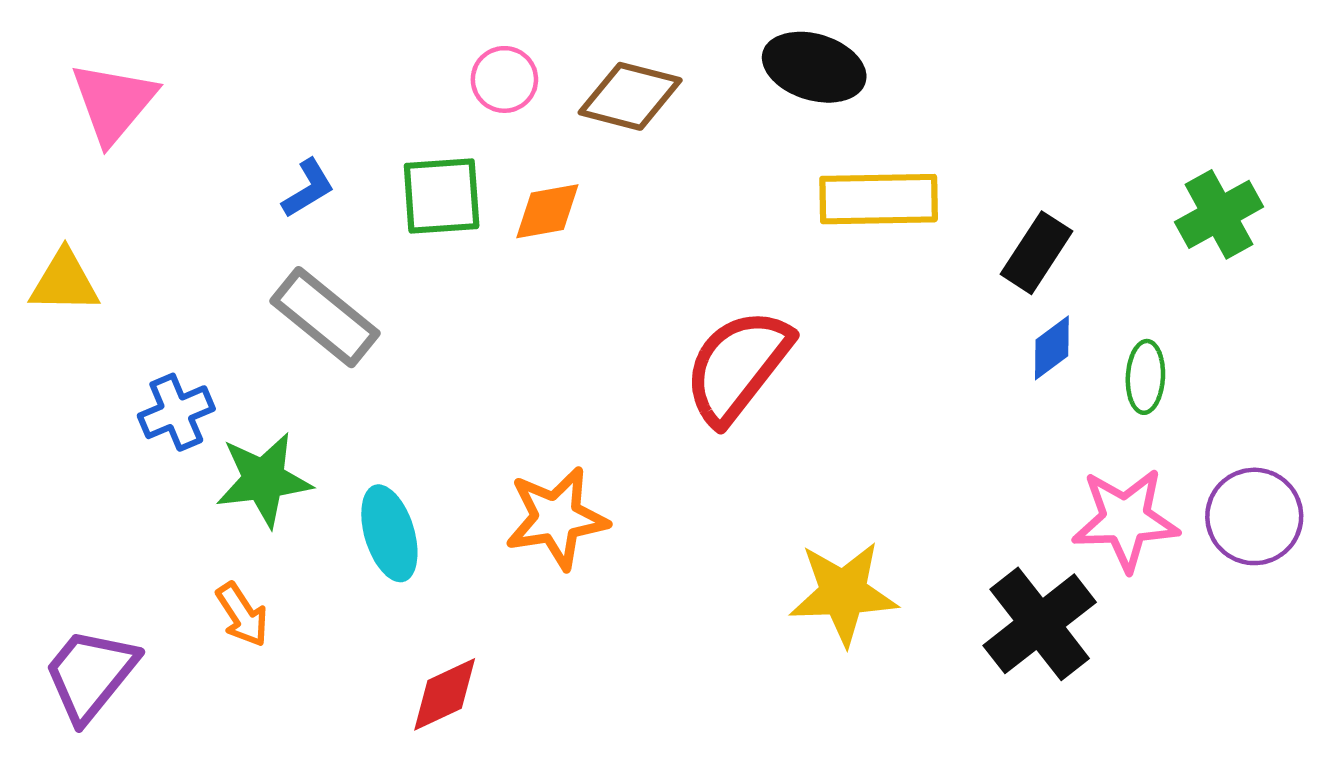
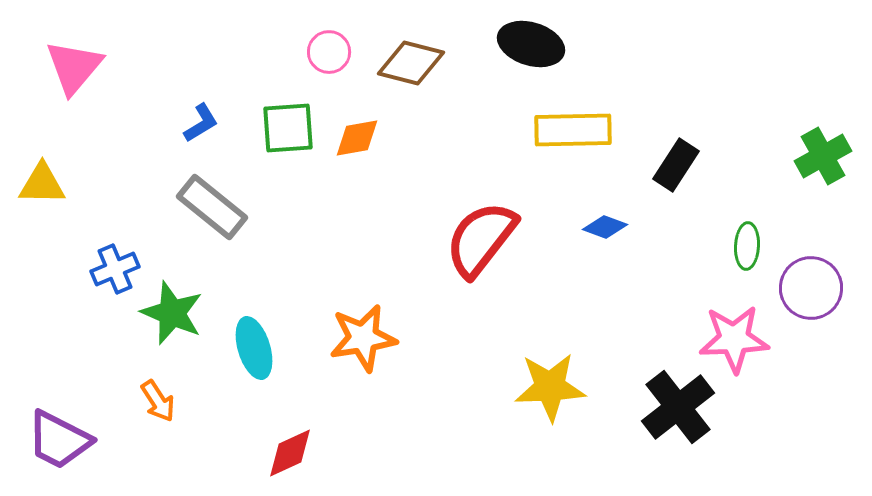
green cross: (1219, 214) -> (823, 156), moved
blue diamond: (1052, 348) -> (605, 227), moved, turned 57
green star: (264, 480) -> (172, 313), turned 30
purple circle: (1254, 516) -> (811, 288), moved
purple trapezoid: (90, 674) -> (59, 440), turned -102

